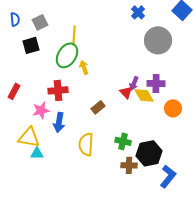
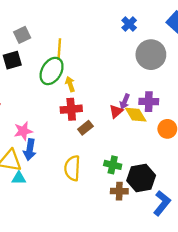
red cross: (58, 90) -> (71, 109), moved
red triangle: (126, 92) -> (116, 111), turned 32
blue arrow: (59, 122) -> (30, 150), moved

